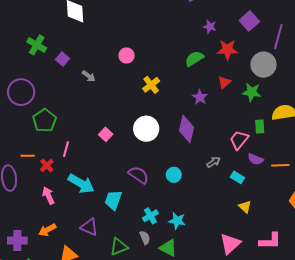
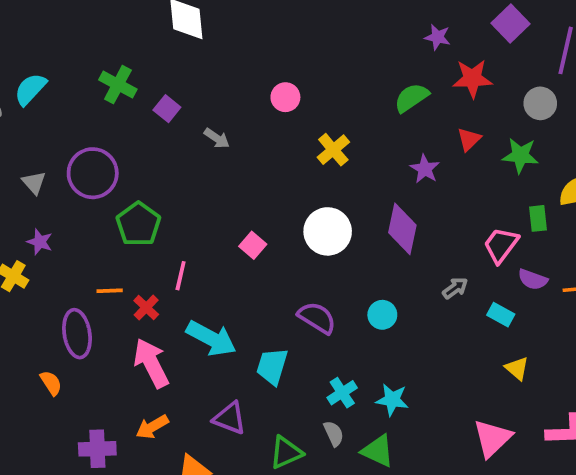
gray circle: (264, 65) -> (540, 103), size x0.7
pink arrow: (48, 196) -> (151, 363), size x1.5

